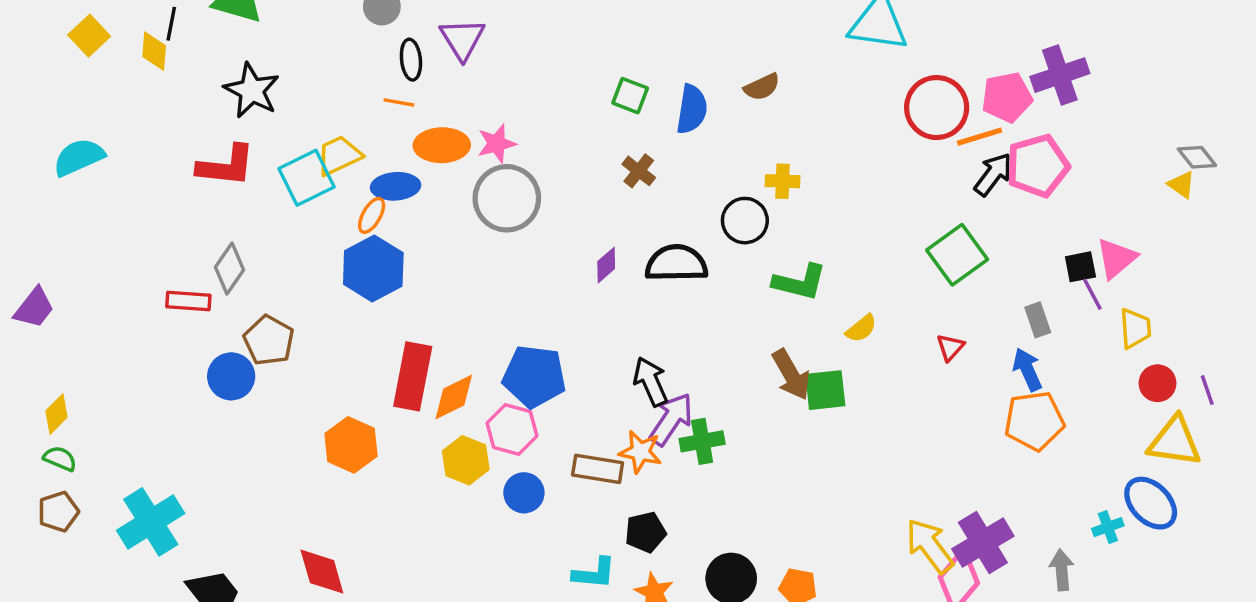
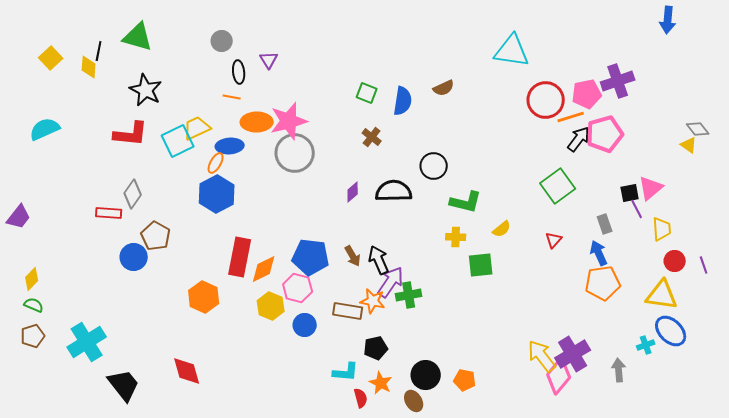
purple triangle: (462, 39) -> (269, 60), size x0.7
pink star: (497, 144) -> (289, 121), size x1.6
yellow cross: (783, 181) -> (456, 237), moved
brown arrow: (791, 375) -> (353, 256), moved, size x0.7
yellow triangle: (1175, 441) -> (662, 295), moved

